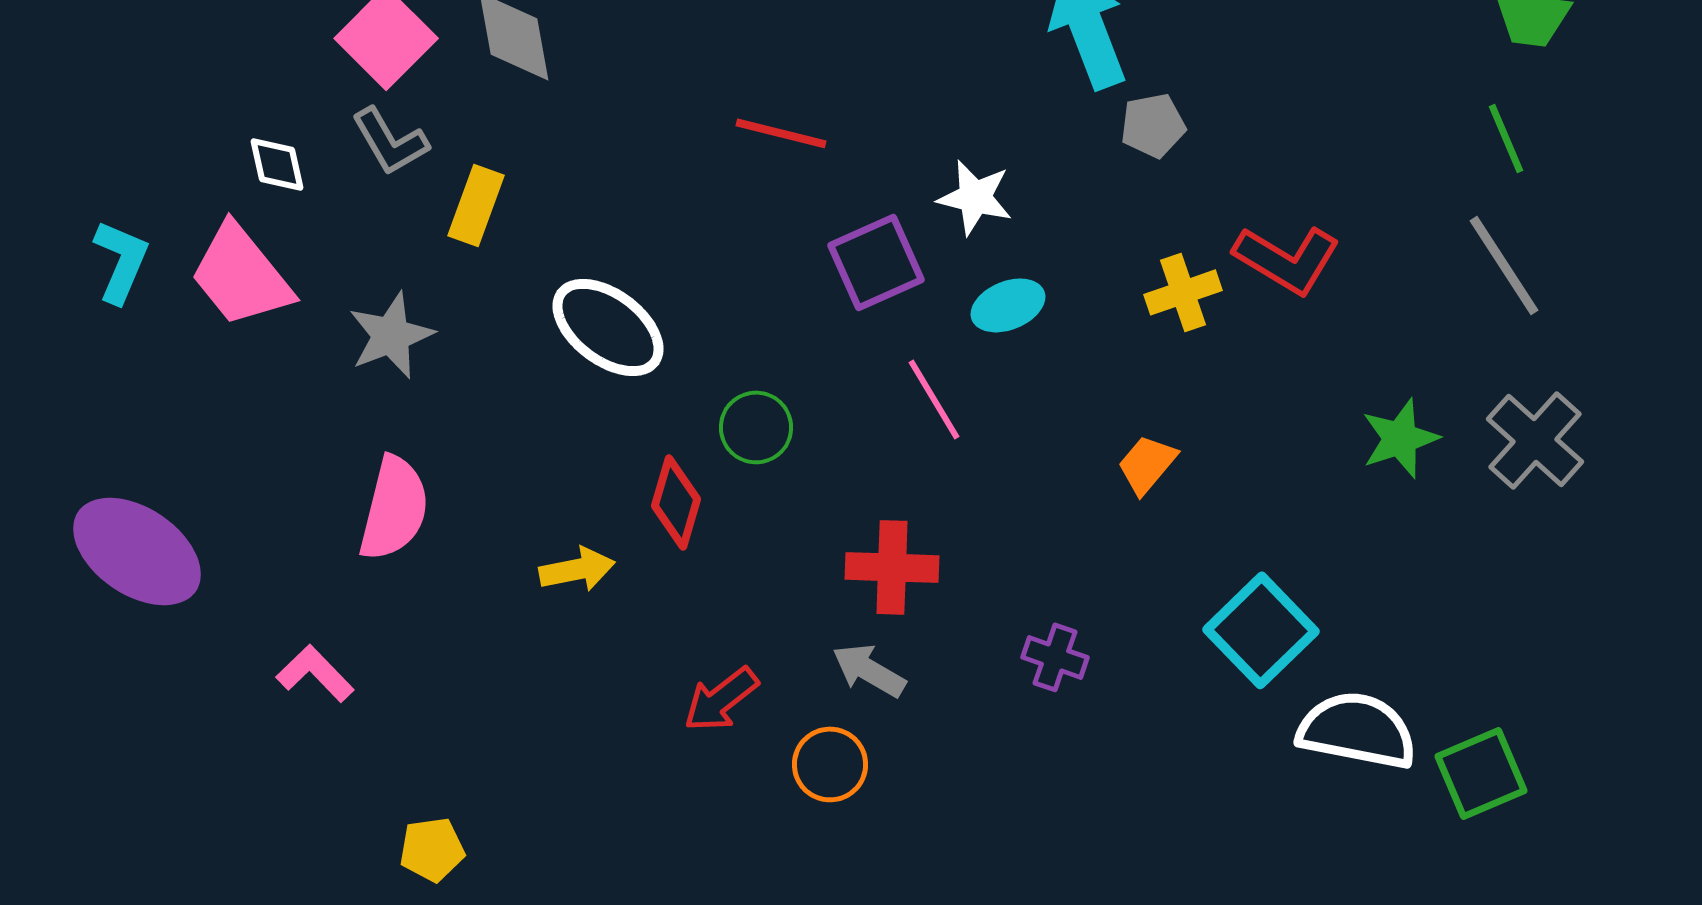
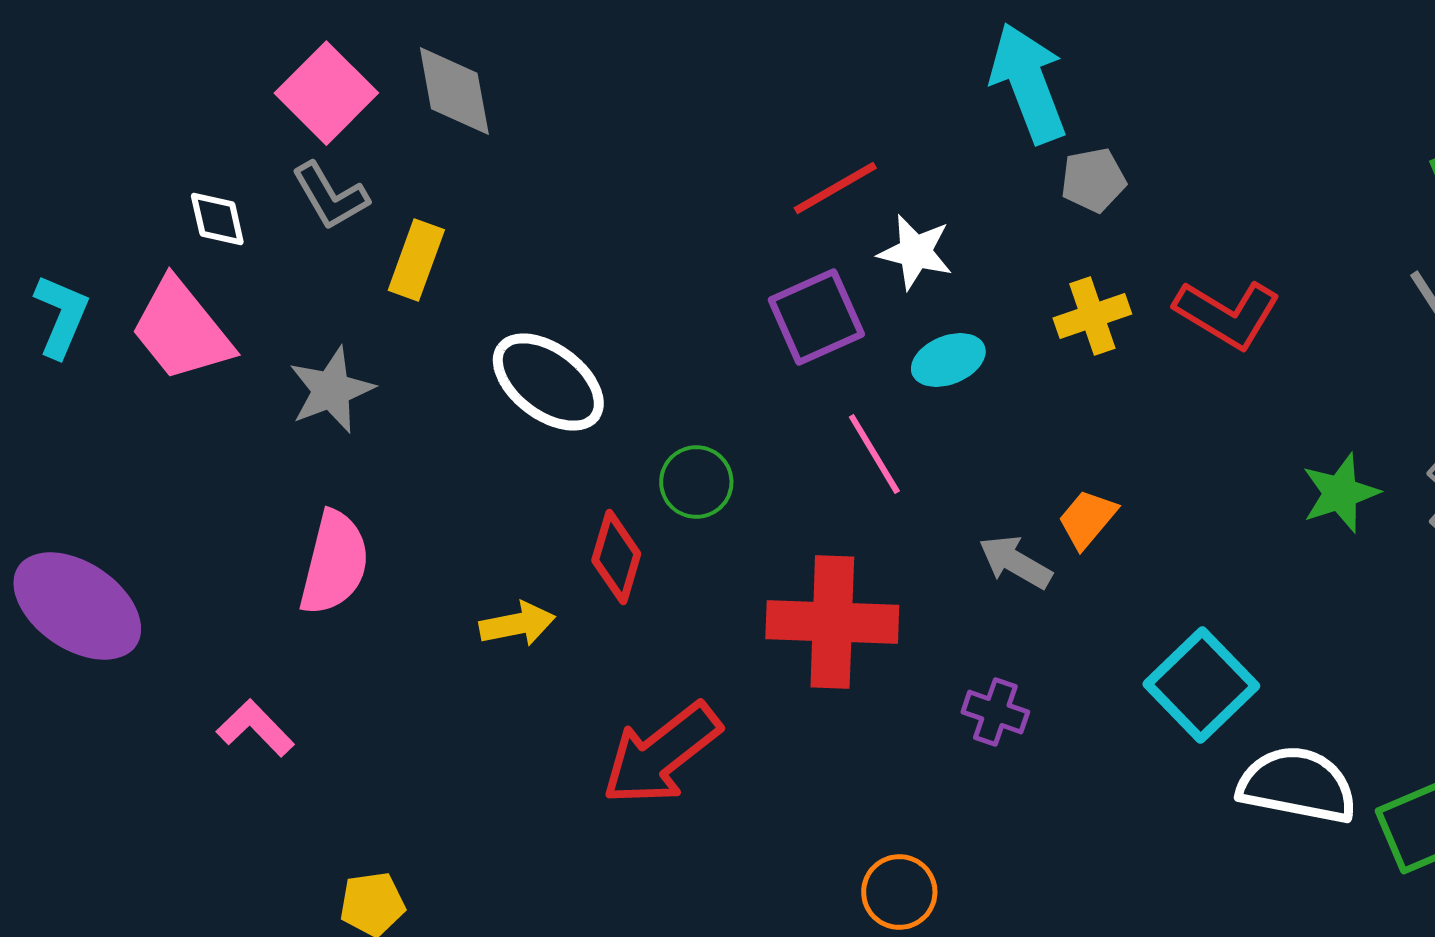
red line: (781, 133) -> (835, 188), moved, turned -44
yellow cross: (1183, 292) -> (1092, 316), moved
red cross: (892, 567) -> (832, 622), size x1.4
gray arrow: (869, 670) -> (1015, 562), moved
red arrow: (721, 699) -> (661, 754), size x1.6
orange circle: (830, 764) -> (899, 892), moved

